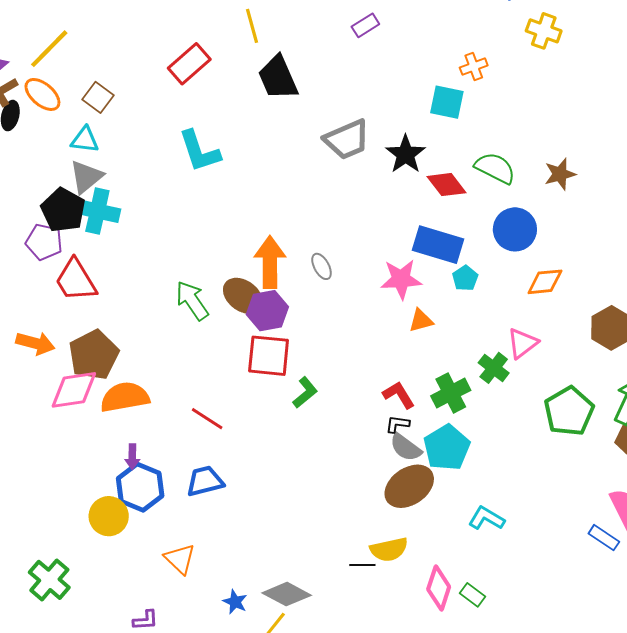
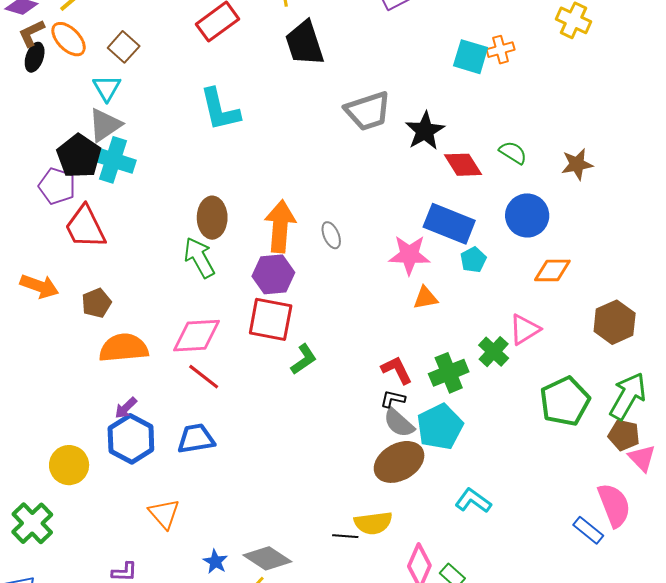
cyan square: (447, 102) -> (471, 57), moved
cyan triangle: (85, 140) -> (107, 88), turned 48
green semicircle: (495, 168) -> (513, 153), size x0.7
brown ellipse: (243, 296) -> (212, 218), moved, turned 48
brown pentagon: (94, 355) -> (96, 303), size x0.6
pink diamond: (74, 390) -> (197, 336), moved
purple arrow: (132, 457) -> (126, 408), turned 40
yellow circle: (109, 516) -> (69, 465), moved

